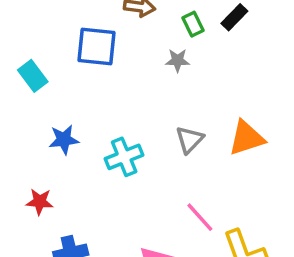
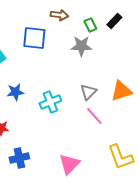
gray star: (178, 60) -> (81, 46), size x1.5
pink line: (200, 217) -> (94, 116), moved

